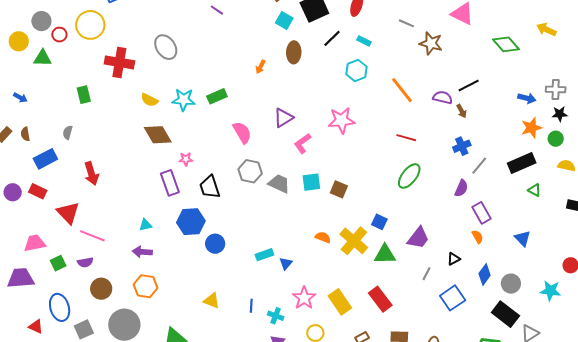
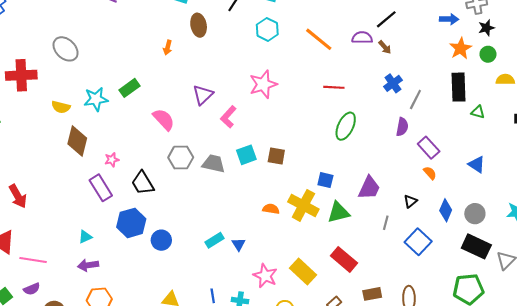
brown diamond: (158, 135) -> (77, 141), turned 56
black rectangle: (522, 163) -> (458, 87), turned -56

